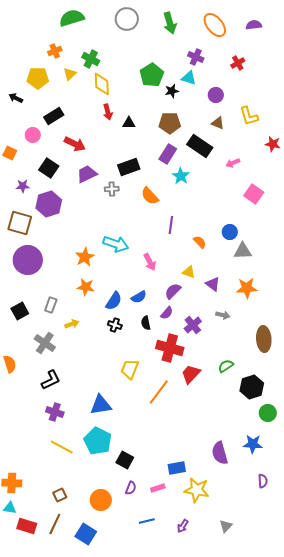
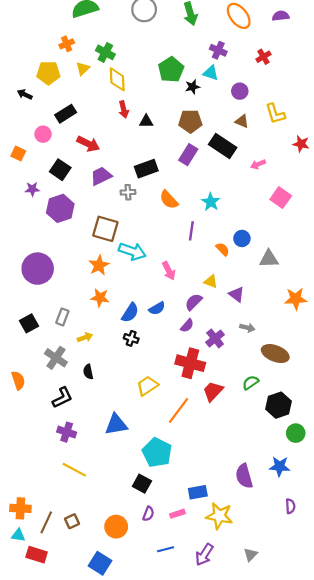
cyan star: (181, 176) -> (211, 202), moved
brown square: (20, 223) -> (105, 229), moved
blue circle: (230, 232) -> (242, 238), moved
orange star: (247, 288) -> (296, 299), moved
black semicircle: (146, 323) -> (88, 372), moved
brown ellipse: (264, 339) -> (275, 354), moved, turned -65
yellow trapezoid: (130, 369) -> (147, 386), turned 35
cyan pentagon: (98, 441) -> (157, 452), moved
brown line: (55, 524) -> (46, 522), moved
purple arrow: (183, 526) -> (204, 555), size x1.5

